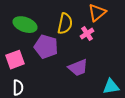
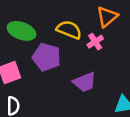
yellow semicircle: (65, 24) -> (69, 30), turned -80

